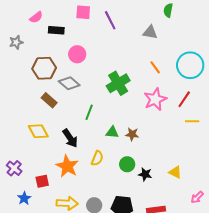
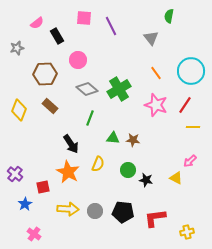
black rectangle: (56, 30) -> (57, 36), turned 56
gray triangle: (150, 32) -> (151, 38), turned 42
gray diamond: (69, 83) -> (87, 89), moved
pink star: (155, 99) -> (156, 105), turned -30
yellow diamond: (38, 131) -> (19, 110), moved, turned 50
pink arrow: (197, 197) -> (190, 161), moved

